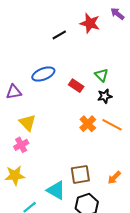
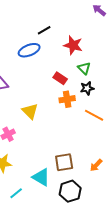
red star: (90, 23) -> (73, 45), moved
blue ellipse: (43, 74) -> (29, 50), moved
yellow triangle: (27, 123) -> (30, 111), moved
orange cross: (88, 124) -> (67, 99), moved, turned 35

